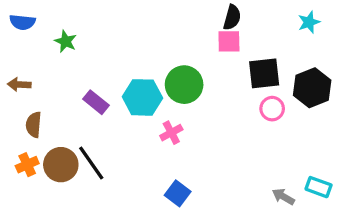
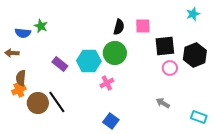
black semicircle: (232, 17) -> (119, 27), moved
blue semicircle: (22, 22) -> (23, 33), moved
orange cross: (27, 165) -> (19, 90), moved
gray arrow: (283, 197) -> (163, 103), moved

